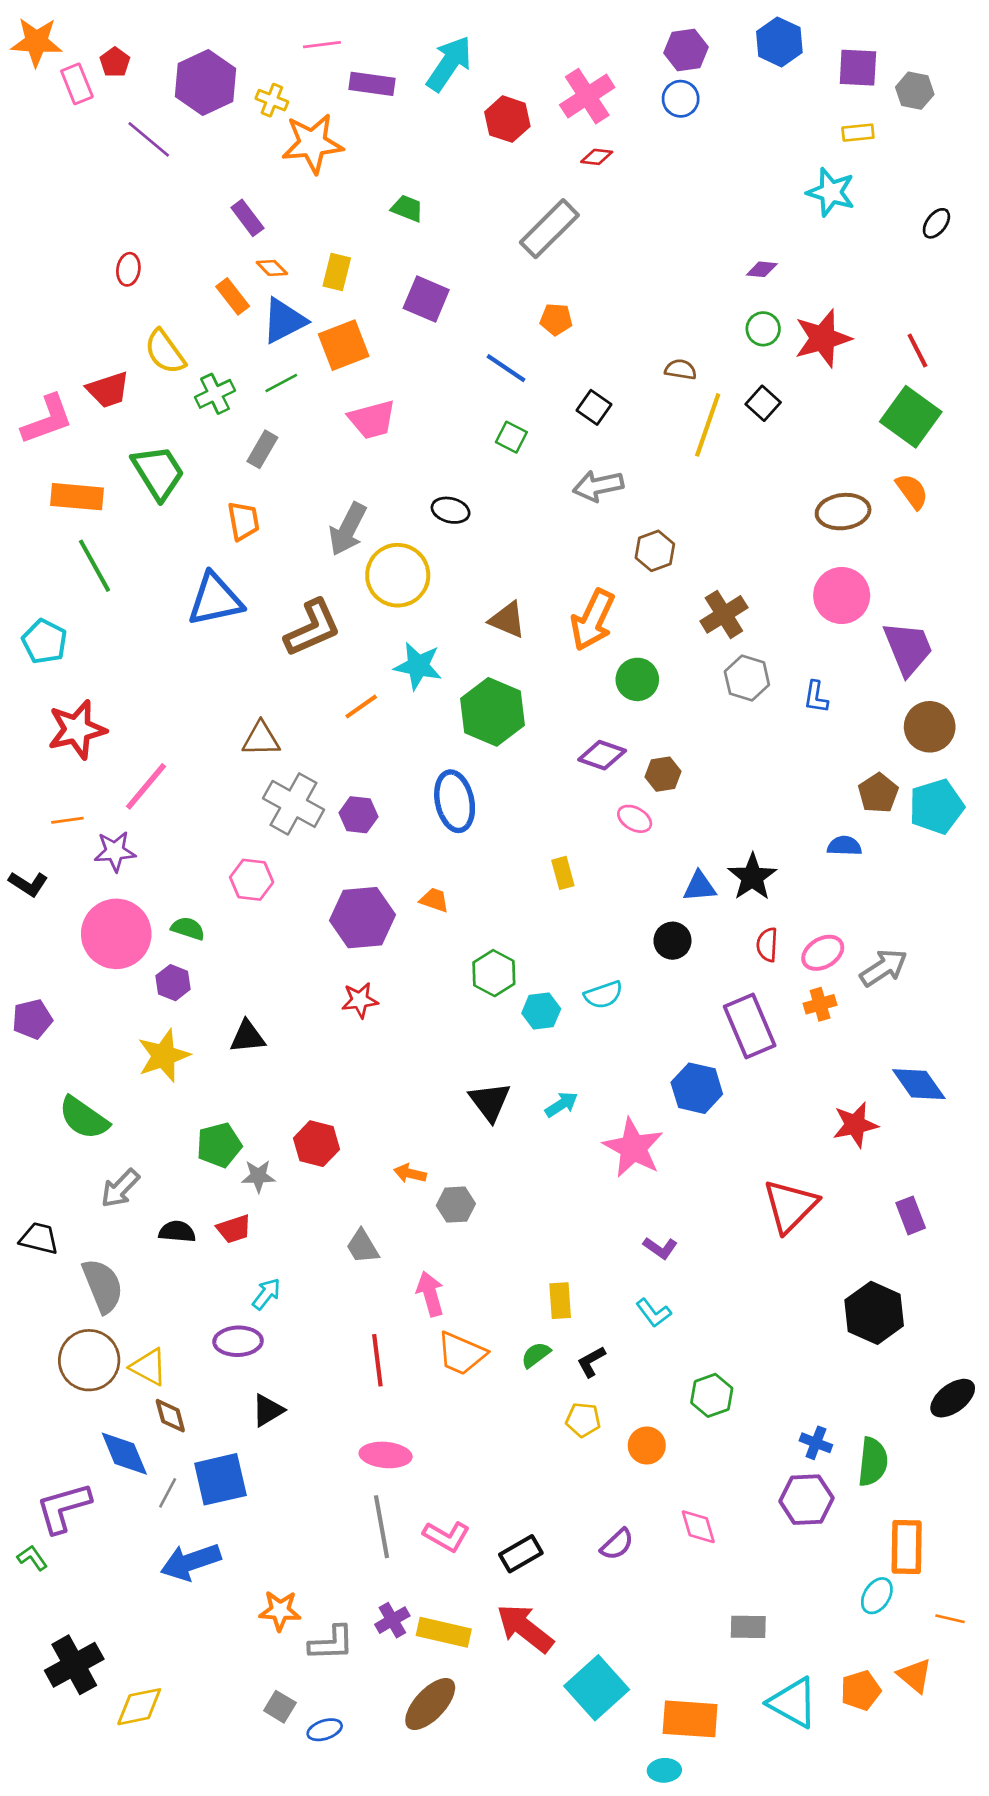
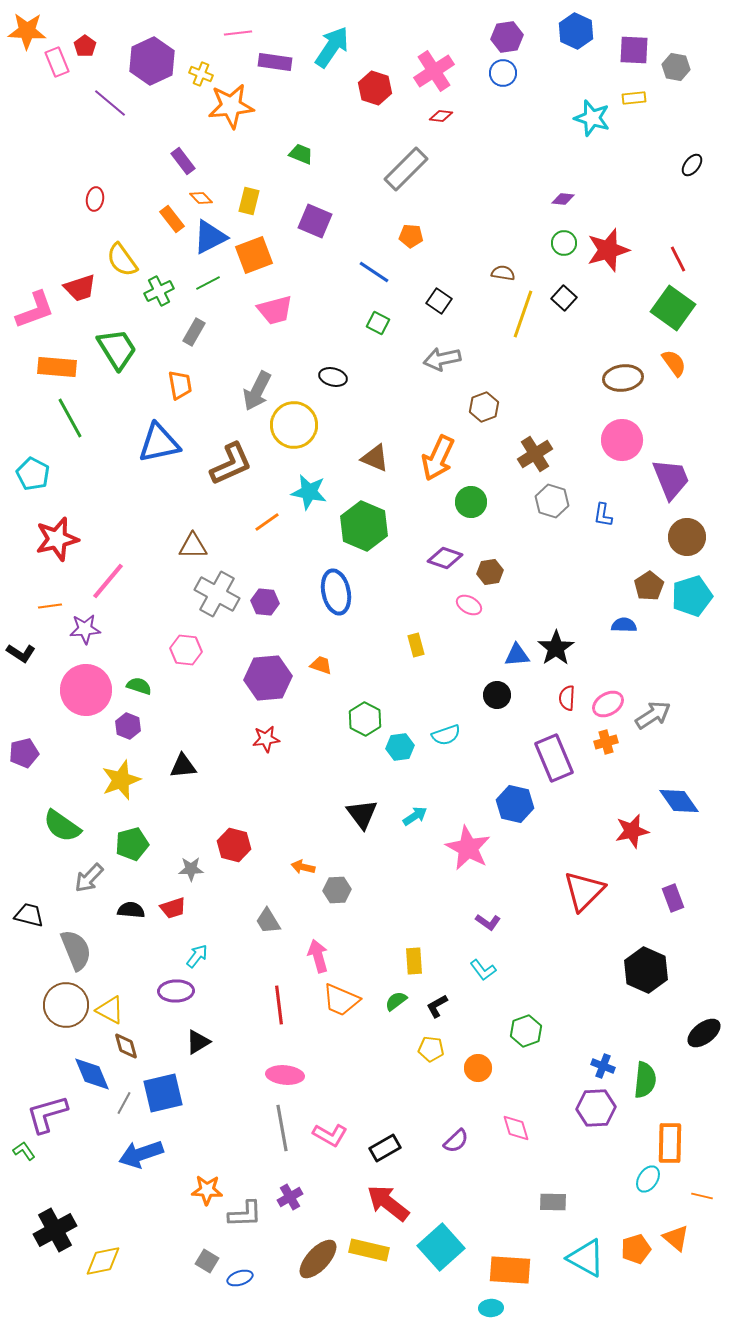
cyan star: (831, 192) -> (592, 118), moved
green pentagon: (219, 1145) -> (132, 844), moved
yellow rectangle: (444, 1632) -> (369, 1250), moved

